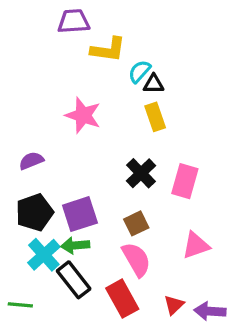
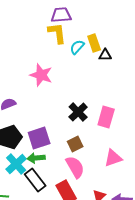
purple trapezoid: (74, 21) -> (61, 15), moved
yellow L-shape: (108, 50) -> (57, 33), turned -105
black triangle: (154, 84) -> (105, 55), moved
yellow rectangle: (155, 117) -> (94, 43), moved

